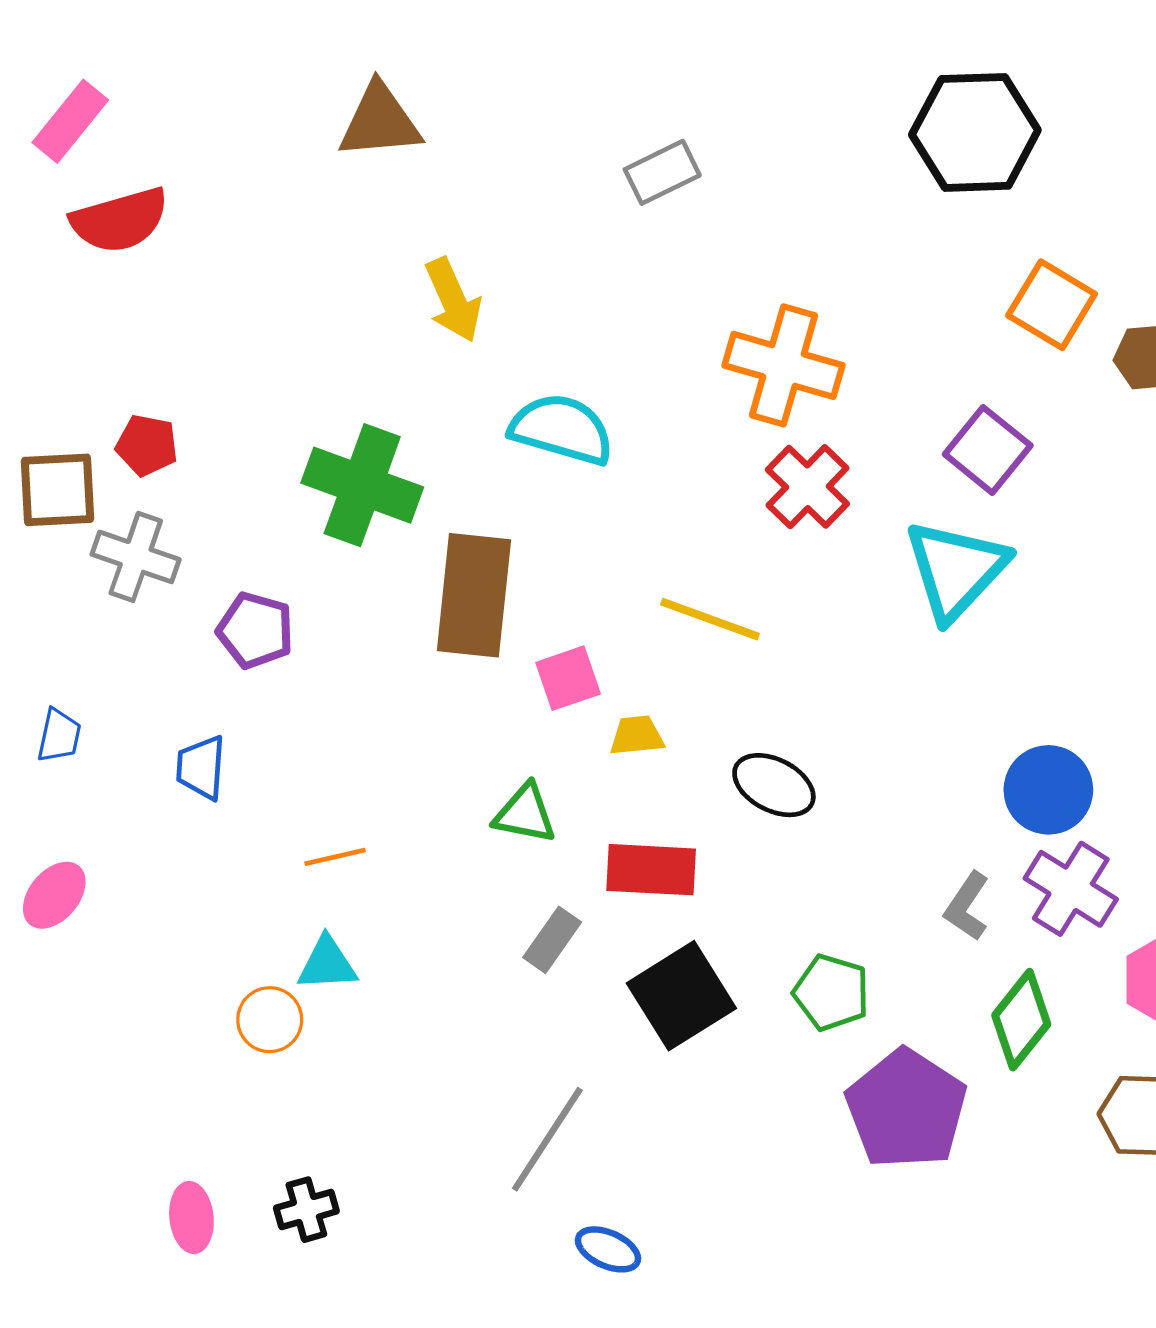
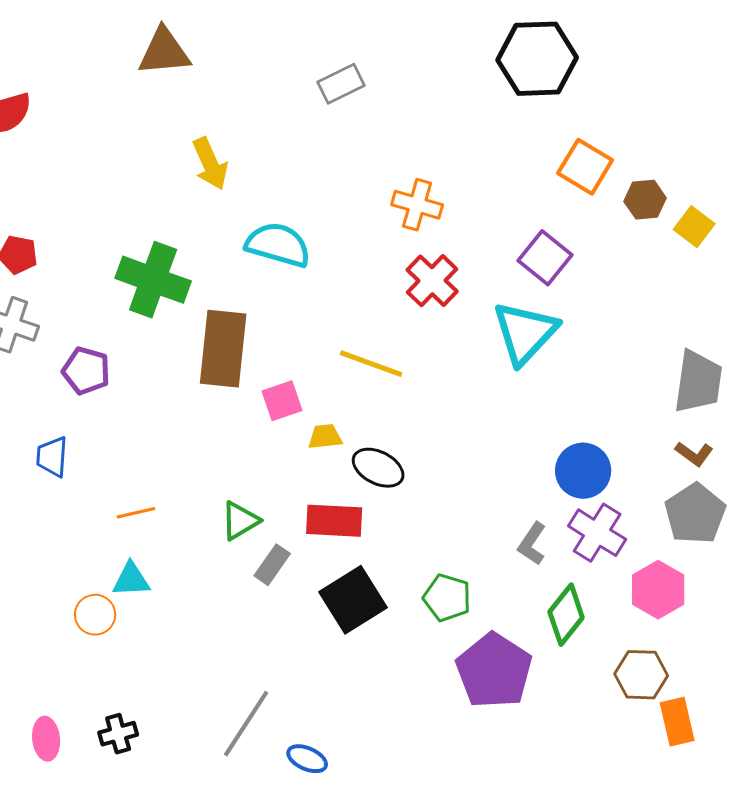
orange cross: (783, 365) -> (417, 205), size x0.7
black ellipse: (774, 785) -> (378, 468), moved
green triangle: (525, 814) -> (240, 521), moved, turned -42
gray line: (547, 1139) -> (246, 724), moved

